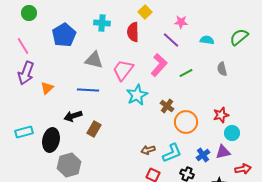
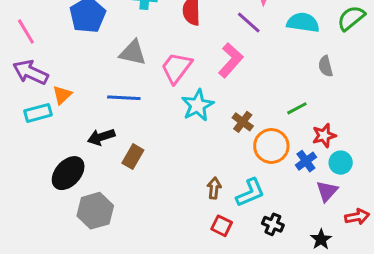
cyan semicircle: (207, 40) -> (303, 23), size x1.5
purple arrow: (26, 73) -> (30, 72), turned 95
green line: (186, 73) -> (297, 108), moved
cyan rectangle: (24, 132) -> (38, 113), moved
black ellipse: (51, 140) -> (68, 173), turned 30
brown arrow: (148, 150) -> (214, 188), turned 112
purple triangle: (223, 152) -> (327, 191), turned -35
blue cross: (203, 155) -> (306, 161), moved

